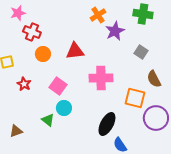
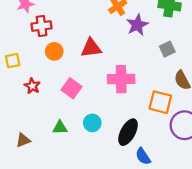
red cross: (32, 32) -> (42, 26), turned -30
gray square: (141, 52) -> (167, 49), turned 32
cyan circle: (64, 108) -> (92, 123), moved
green triangle: (48, 120) -> (60, 128), turned -40

